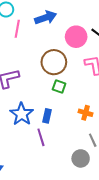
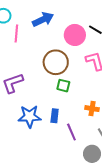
blue star: (22, 114) -> (30, 116), turned -30
purple line: (41, 137) -> (71, 132), moved

